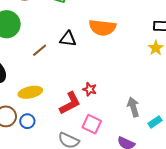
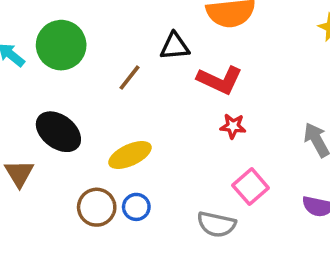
red L-shape: (70, 103) -> (220, 80), moved, turned 65
pink square: (92, 124) -> (251, 187), turned 36

